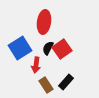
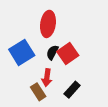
red arrow: (36, 65) -> (47, 78), moved
brown rectangle: (46, 85) -> (38, 92), moved

